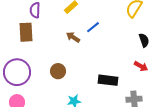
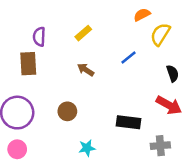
blue line: (93, 27) -> (129, 57), moved
red arrow: (141, 66) -> (169, 105), size x1.5

